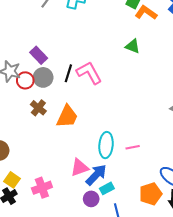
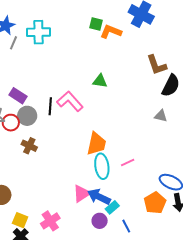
green triangle: (133, 46) -> (100, 81), moved
orange trapezoid: (67, 117) -> (96, 144), moved
blue arrow: (96, 175) -> (99, 197), turned -95

